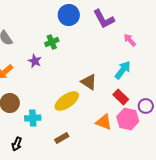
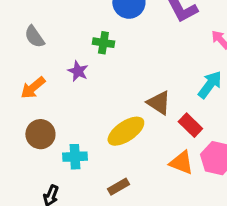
green cross: (52, 42) -> (103, 43), turned 32
red rectangle: (121, 97) -> (190, 125), moved

